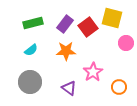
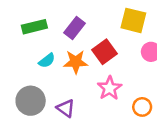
red square: (88, 27) -> (105, 52), moved
cyan semicircle: (31, 50) -> (47, 61), moved
purple triangle: (69, 88) -> (66, 108), moved

